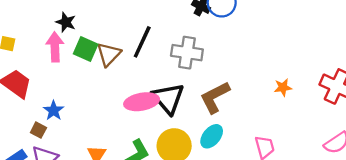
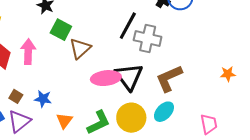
black line: (142, 42) -> (128, 26), moved
pink arrow: (55, 47) -> (28, 52), moved
brown triangle: (109, 54) -> (80, 49), moved
blue star: (54, 111) -> (43, 99), moved, turned -30

